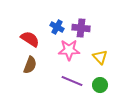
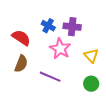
pink star: (69, 50) -> (60, 49), turned 30
purple line: (72, 81) -> (50, 77), moved

